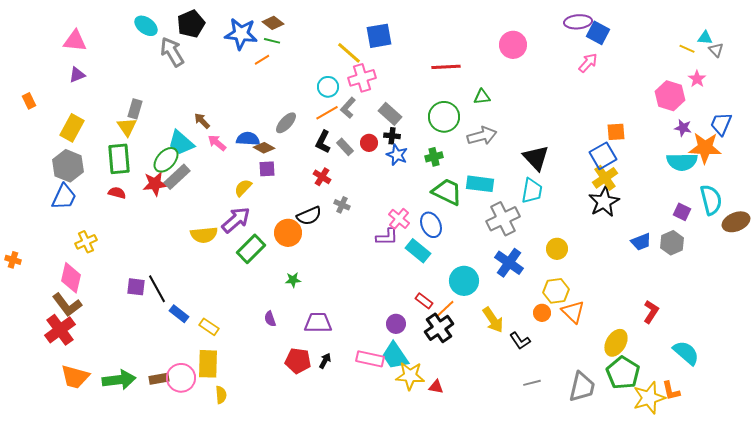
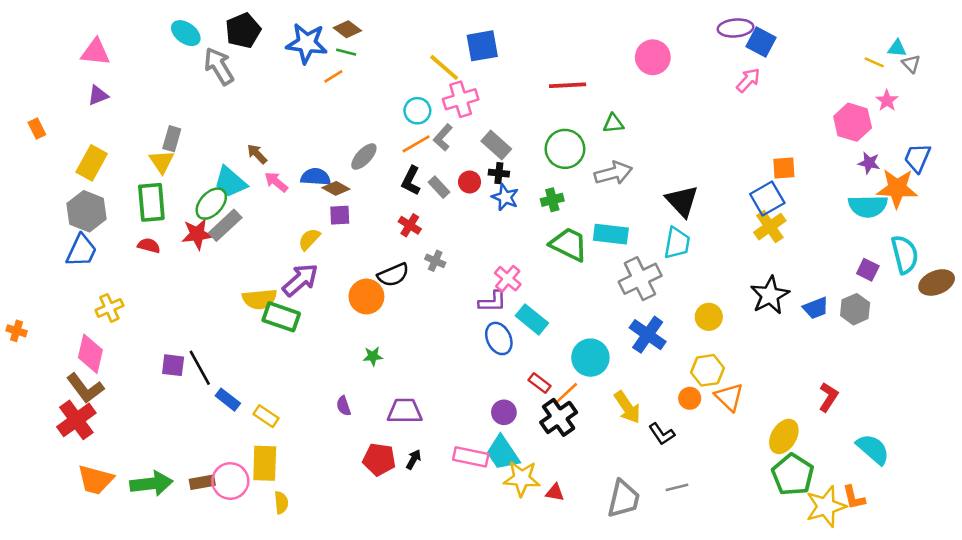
black star: (604, 202) -> (770, 295), moved
blue ellipse: (431, 225) -> (499, 338), moved
green rectangle: (251, 249) -> (281, 317), moved, turned 64
gray trapezoid: (582, 387) -> (624, 499), moved

